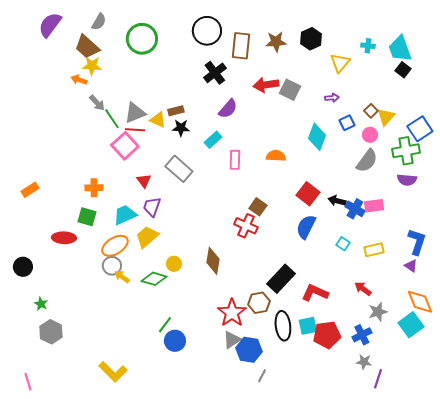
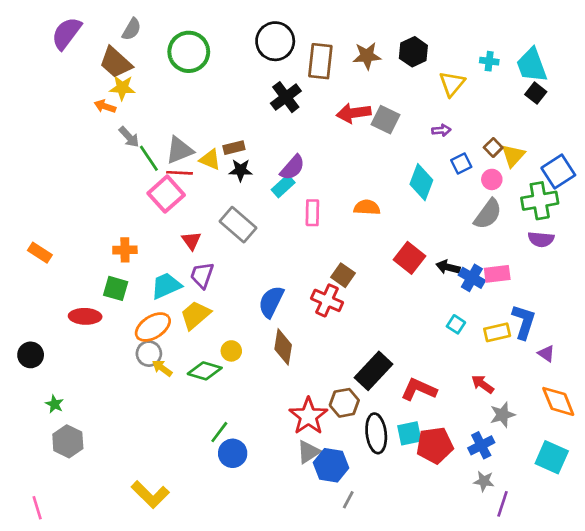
purple semicircle: (228, 109) -> (292, 167), moved
orange rectangle: (30, 190) -> (40, 253), turned 66
blue semicircle: (306, 227) -> (271, 302), moved
blue L-shape: (417, 242) -> (524, 322), moved
cyan square: (411, 325) -> (552, 457), moved, turned -30

